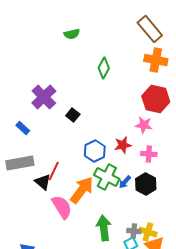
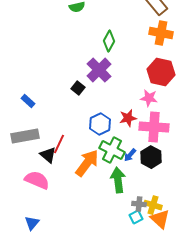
purple cross: (44, 97) -> (99, 70), moved
pink cross: (149, 154) -> (154, 127), size x1.8
pink semicircle: (62, 207) -> (37, 180), moved, turned -35
green arrow: (104, 228) -> (118, 180), moved

